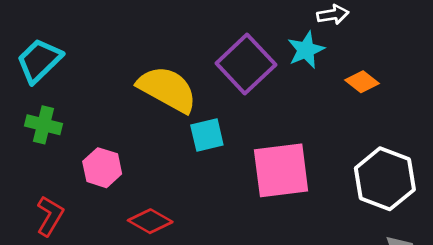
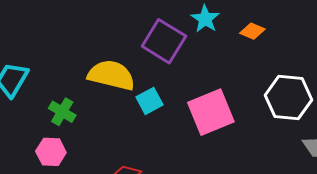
green cross: (44, 125) -> (62, 112), moved, turned 32
pink hexagon: (102, 168) -> (51, 152), moved

